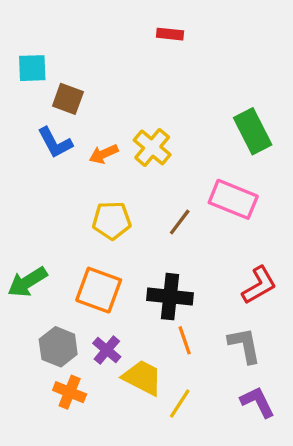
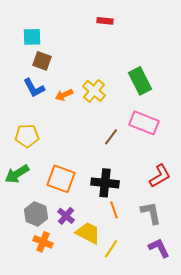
cyan square: (32, 68) -> (32, 37), moved
green rectangle: (253, 131) -> (140, 81), moved
yellow pentagon: (112, 220) -> (27, 136), moved

